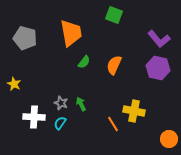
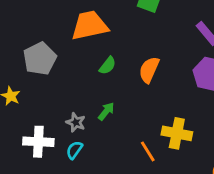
orange trapezoid: (71, 33) -> (90, 25), turned -92
gray pentagon: (25, 38) -> (40, 59), moved, turned 30
green arrow: (81, 104) -> (106, 111), moved, turned 64

